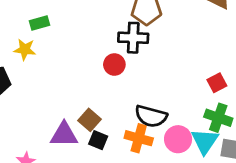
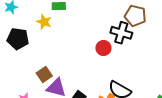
brown square: (89, 120) -> (44, 75), moved

